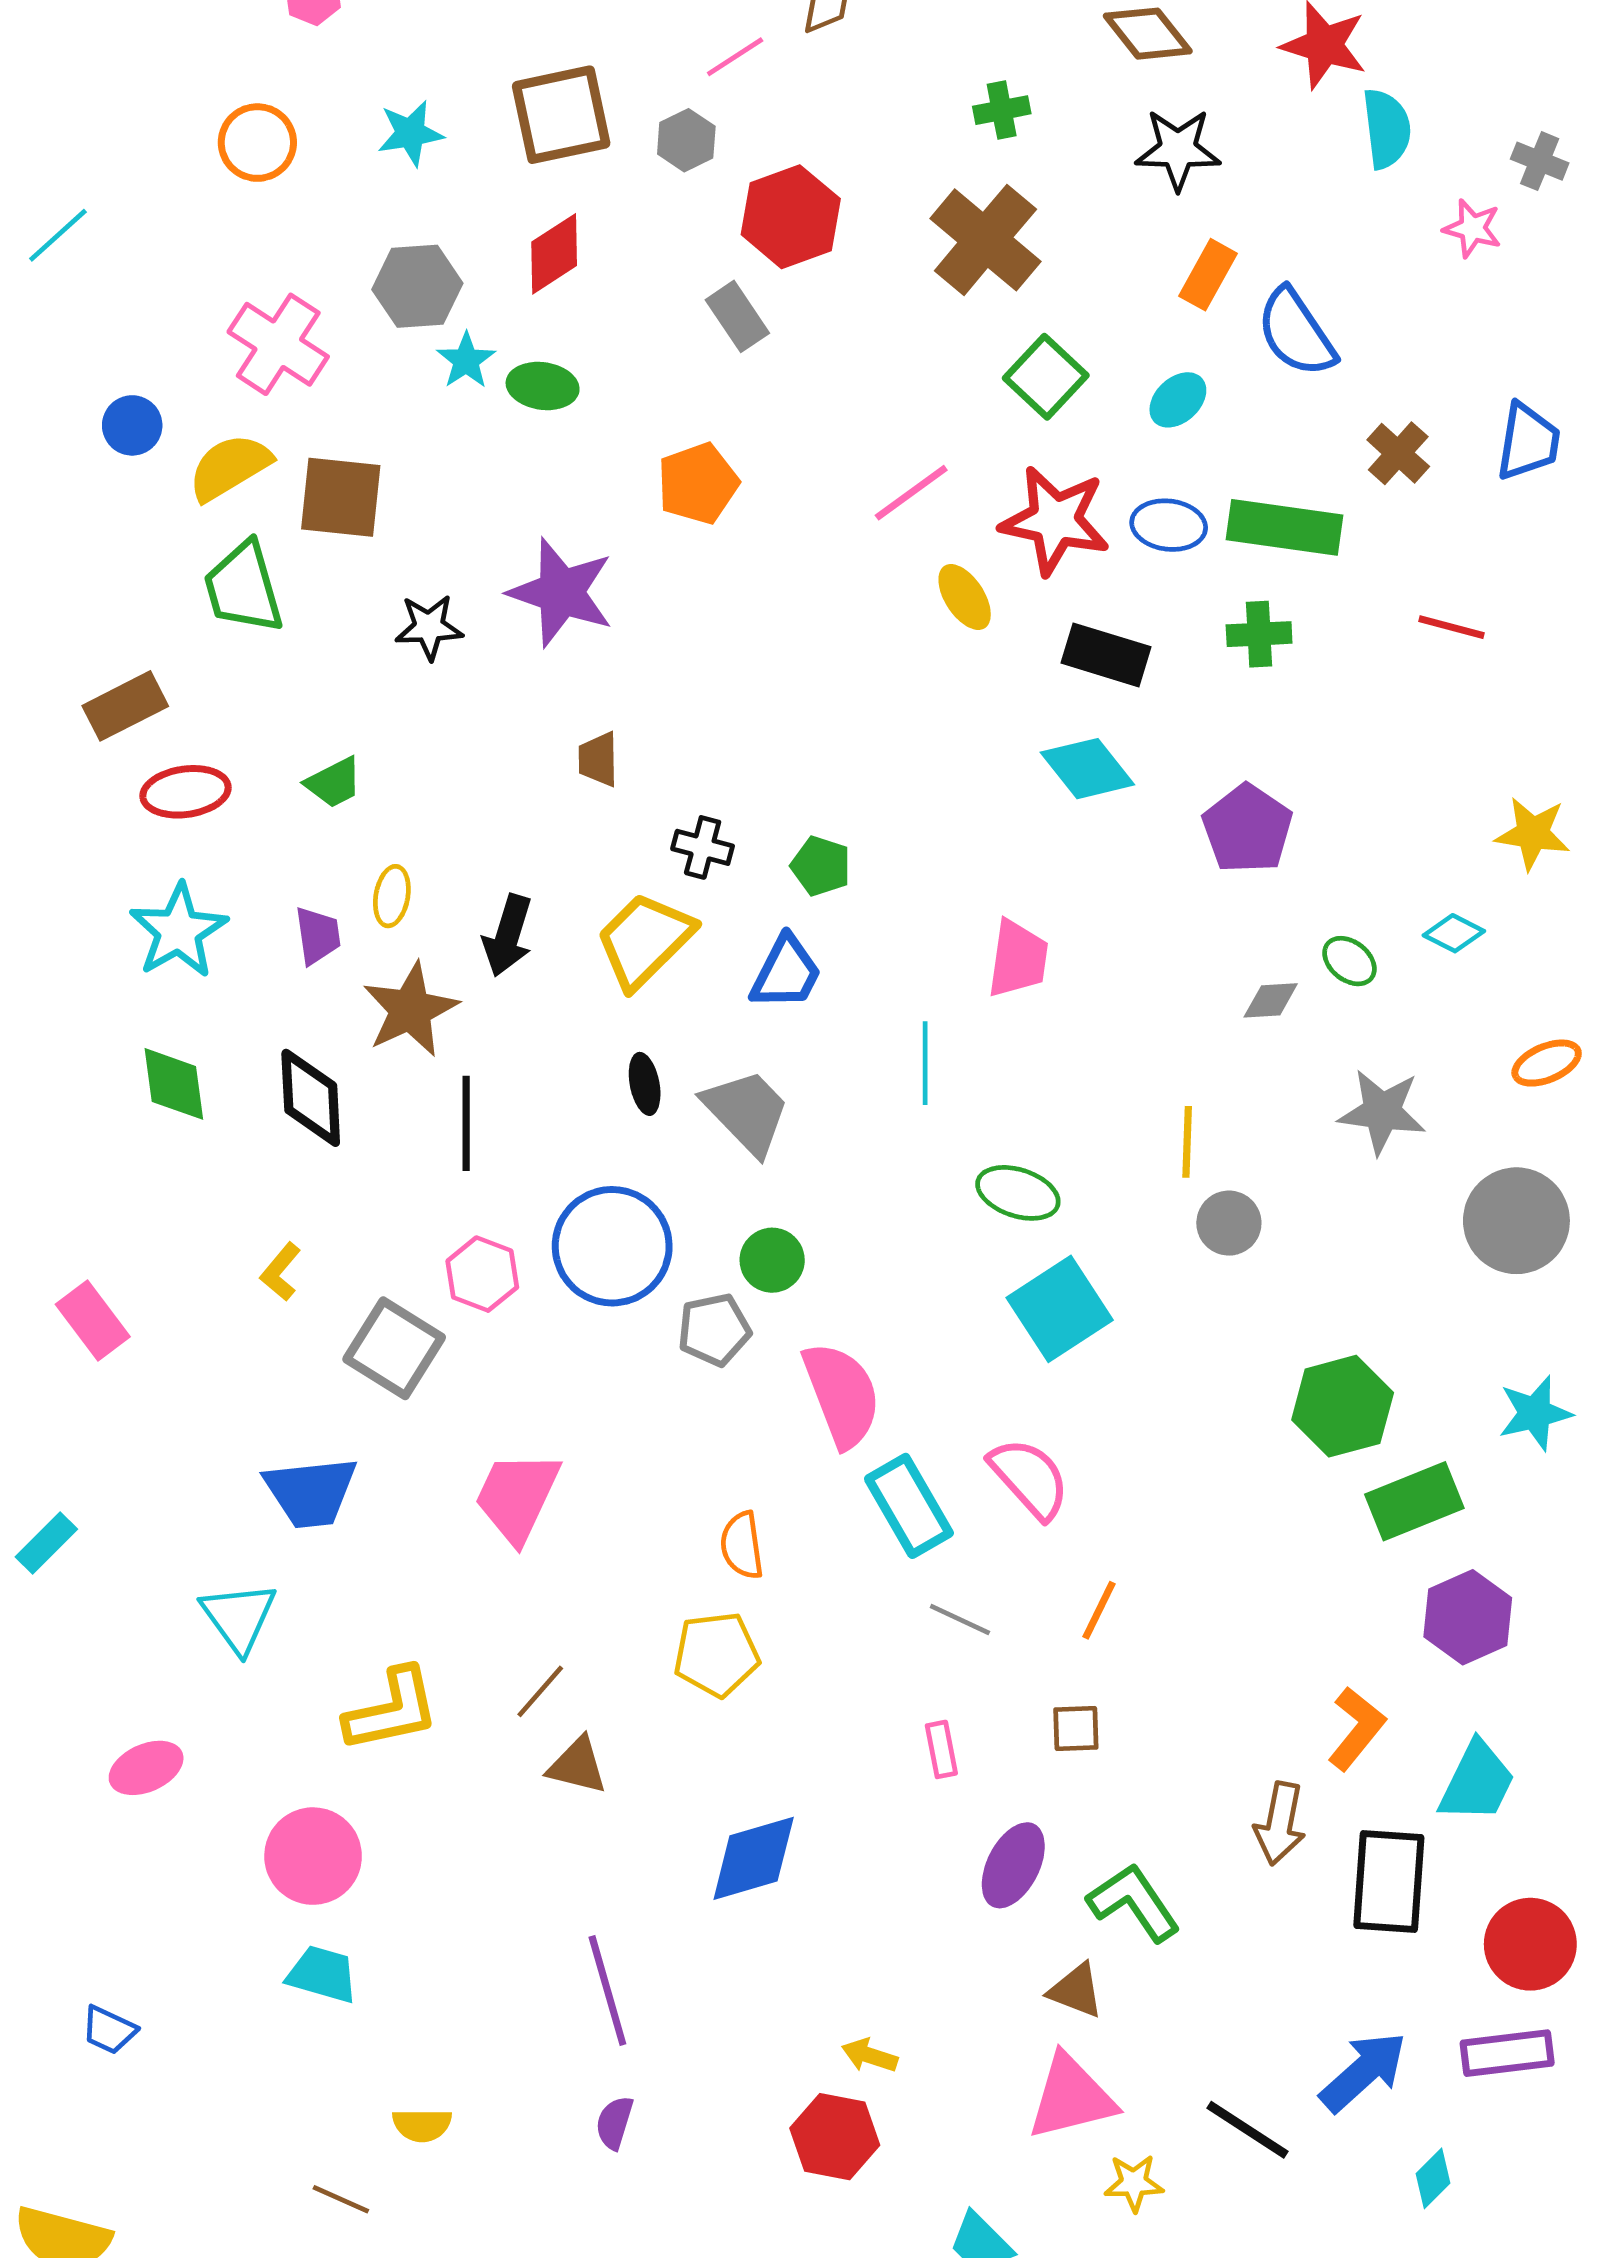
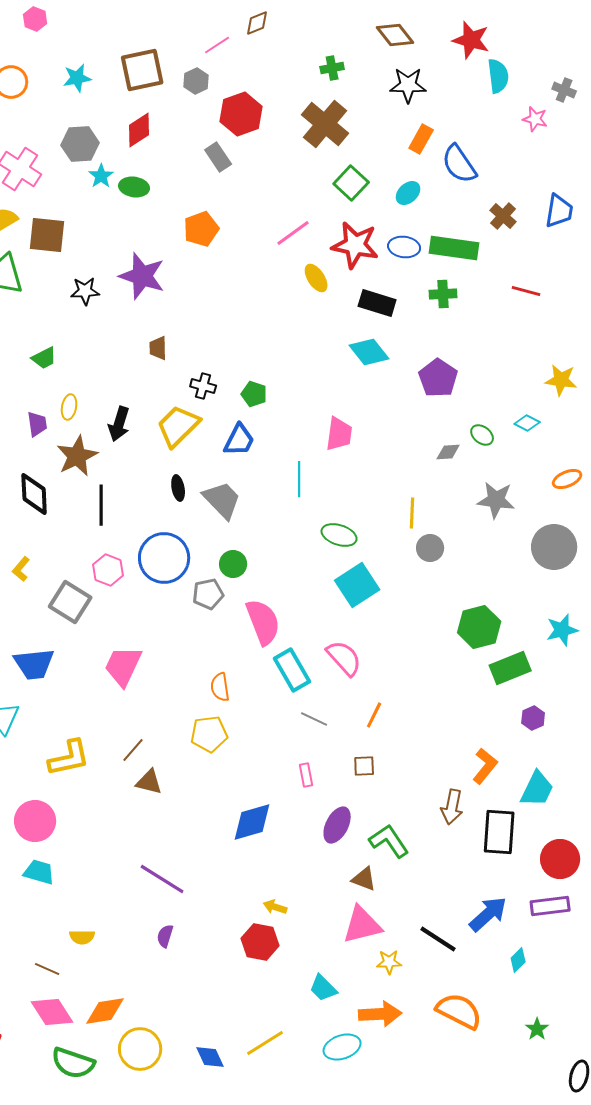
purple hexagon: (1468, 1617) -> (533, 718), size x0.6
blue diamond: (754, 1858) -> (252, 822), moved
purple line: (607, 1991) -> (162, 879), turned -42

